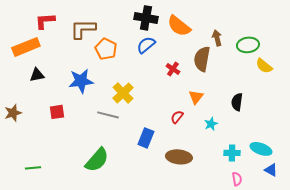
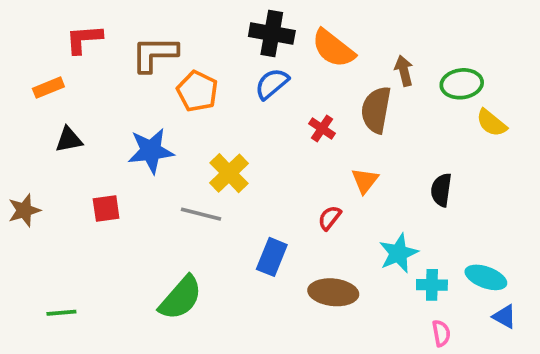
orange rectangle: (26, 47) -> (48, 88), size x0.6
cyan star: (211, 124) -> (398, 253), moved, size x1.5

